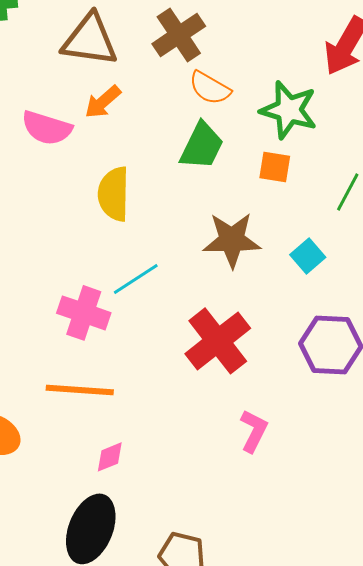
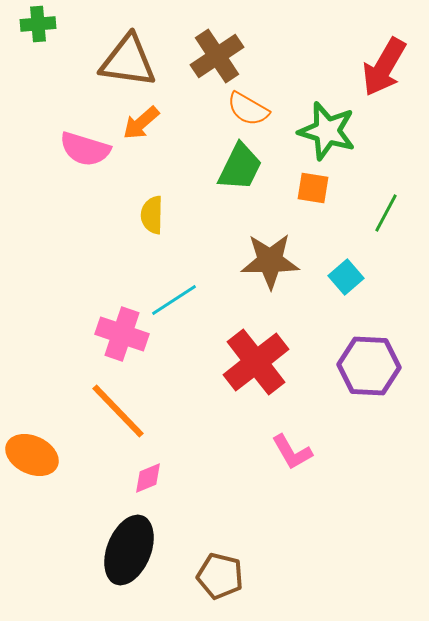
yellow semicircle: (114, 194) -> (152, 215), size x0.7
orange line: (80, 390) -> (118, 411), turned 42
pink L-shape: (254, 431) -> (292, 452), turned 123

